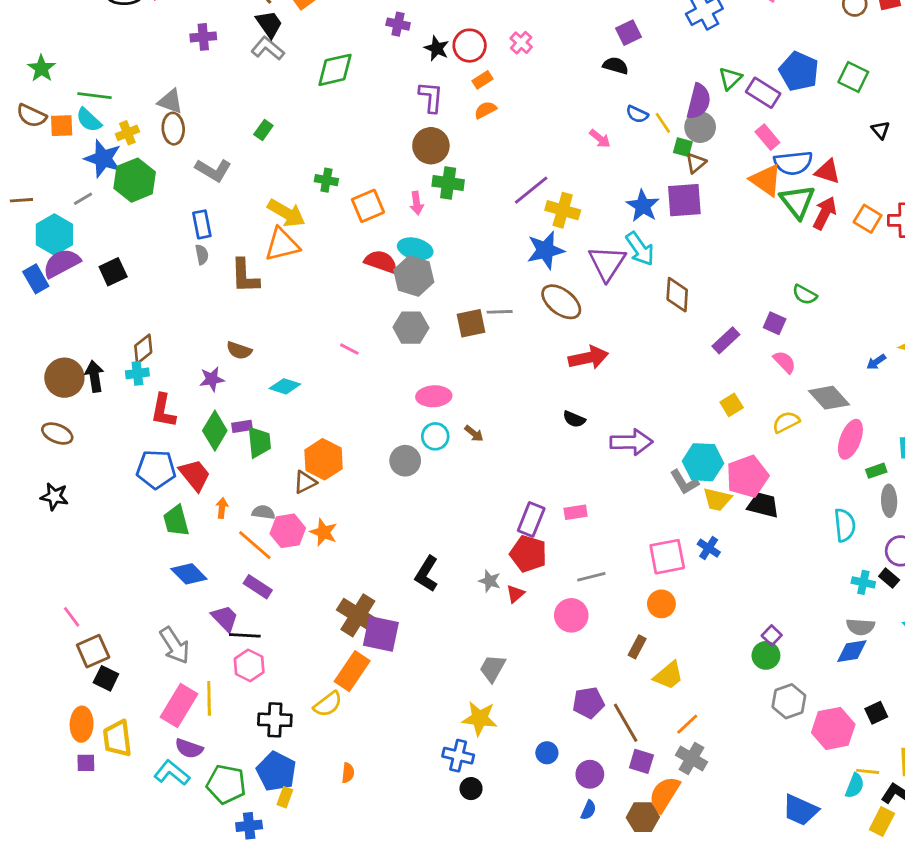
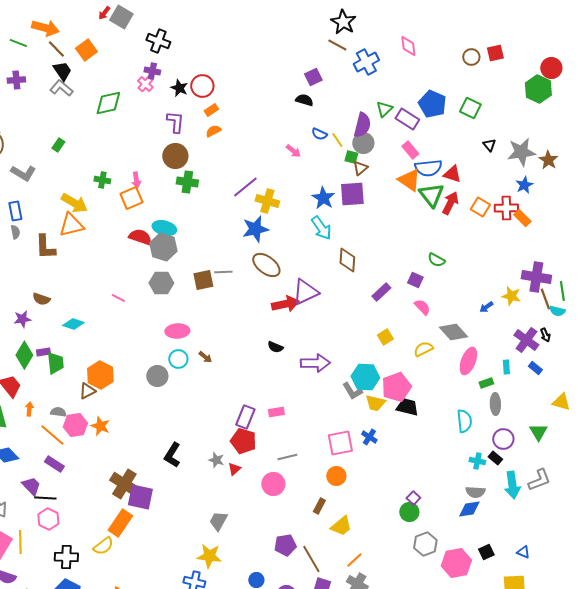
pink cross: (521, 43) -> (145, 84), moved
pink arrow: (417, 203) -> (136, 180), moved
purple triangle: (607, 263) -> (305, 292), moved, turned 32

